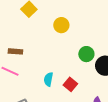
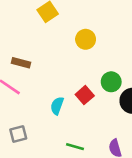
red square: (70, 84) -> (85, 95), moved

